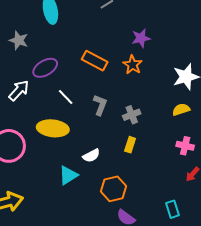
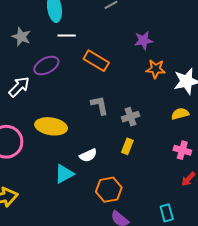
orange star: (132, 65) -> (156, 69), moved, turned -30
white line: (66, 97) -> (67, 35), moved, turned -48
gray L-shape: (100, 105) -> (100, 105), turned -35

